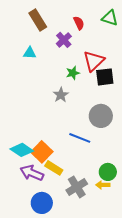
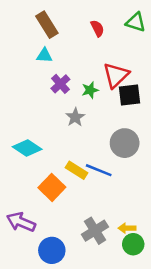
purple cross: (64, 40) -> (60, 84), moved
cyan triangle: (30, 53) -> (44, 56), moved
cyan diamond: (22, 150) -> (27, 148), moved
yellow rectangle: (54, 168) -> (76, 170), moved
green circle: (108, 172) -> (133, 244), moved
purple arrow: (32, 173) -> (21, 222), moved

